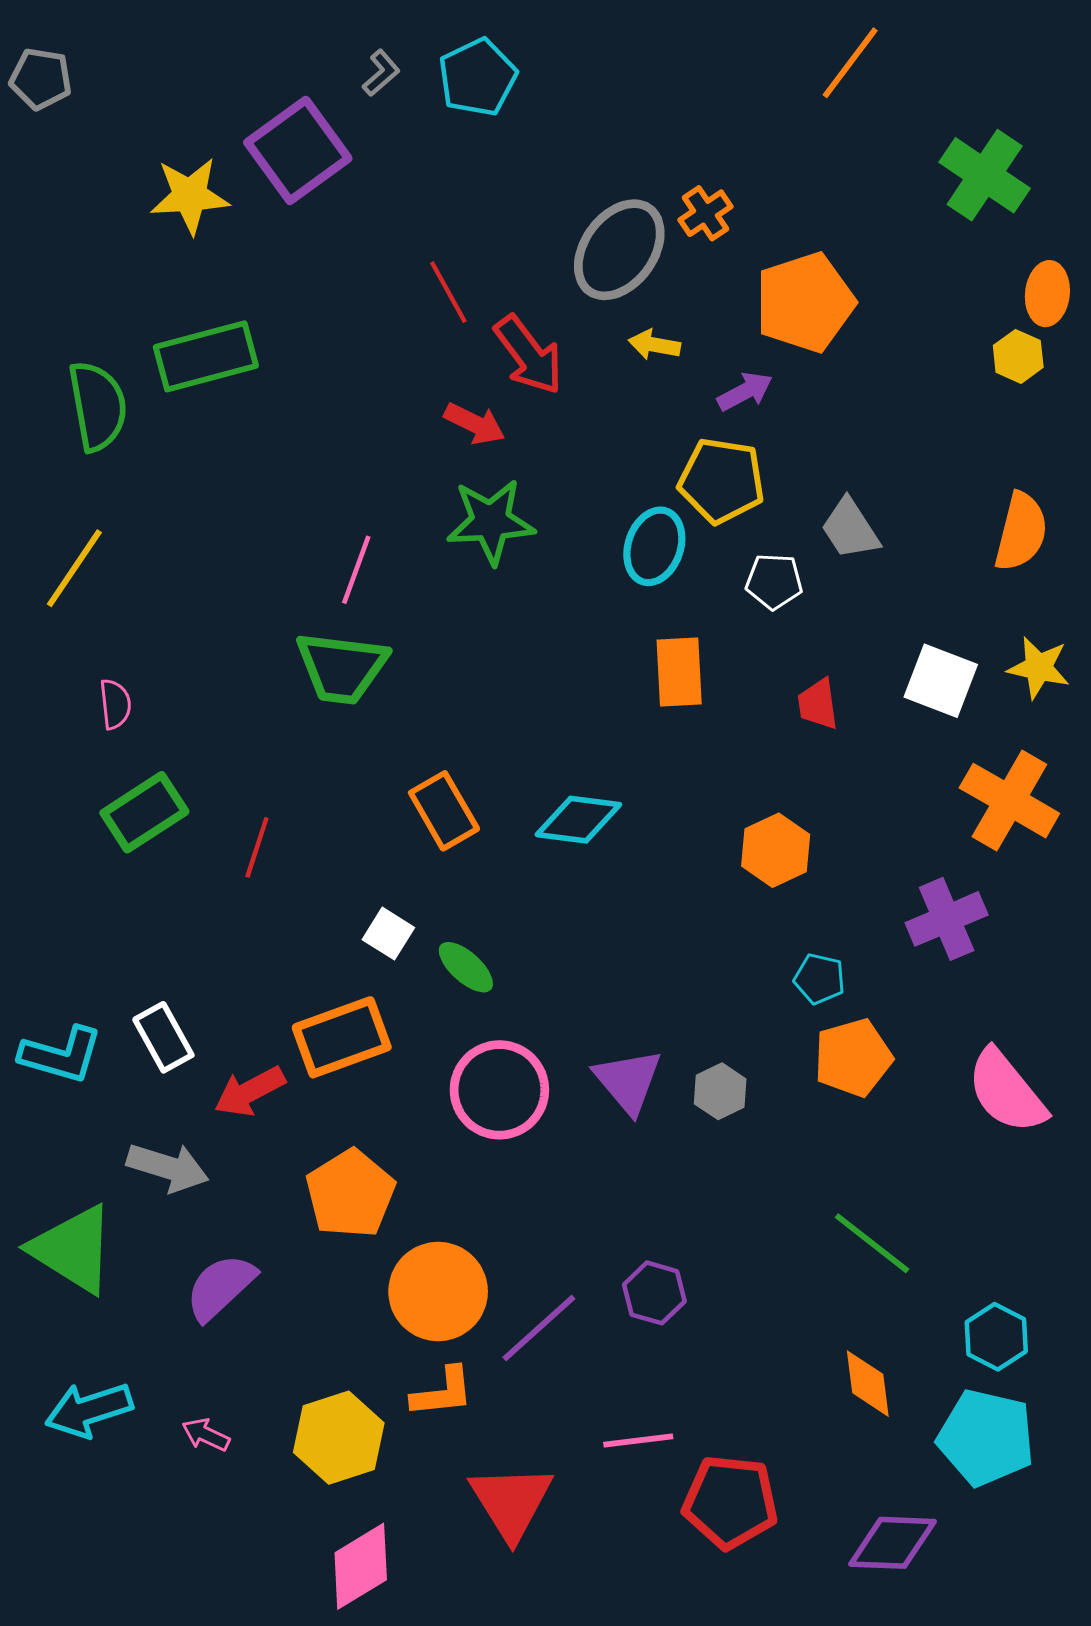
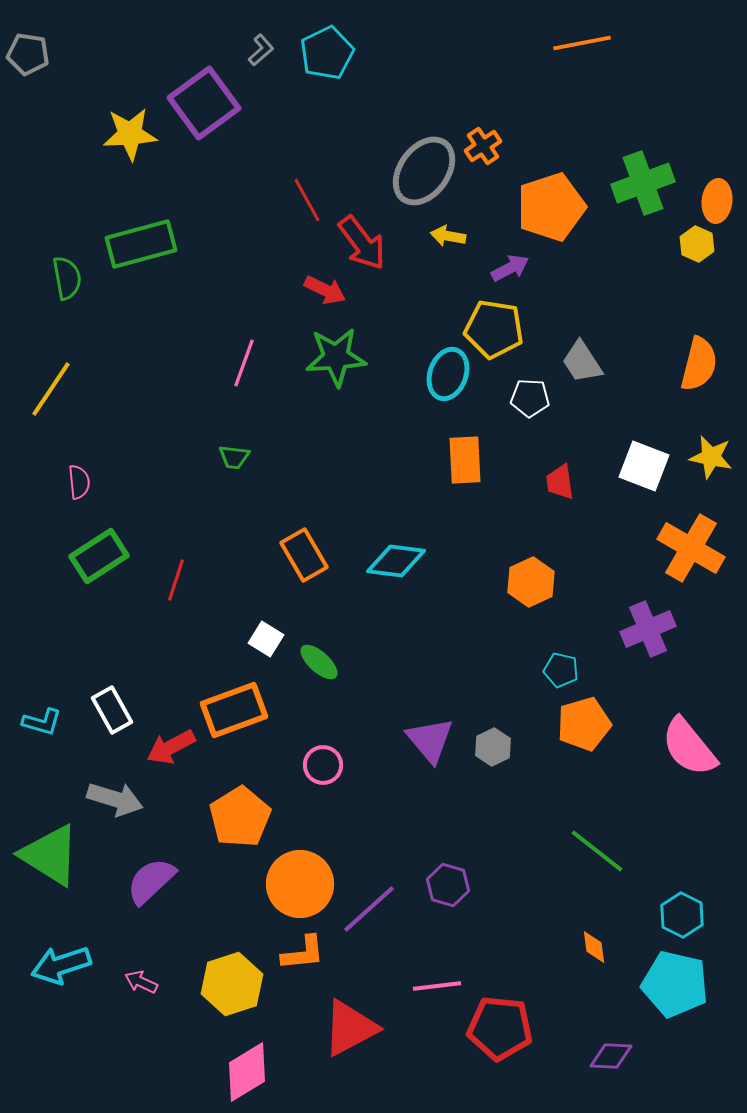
orange line: (850, 63) -> (582, 43), turned 42
green cross: (985, 175) -> (643, 183), moved, turned 36
green semicircle: (98, 406) -> (67, 278), size x0.7
pink line: (356, 570) -> (244, 363), moved
green trapezoid: (342, 668) -> (234, 457), size x0.5
cyan L-shape: (61, 1055) -> (42, 722), size x0.7
pink circle: (499, 1090) -> (323, 765), moved, size x0.6
orange diamond: (868, 1384) -> (594, 947), size x0.7
red triangle: (511, 1502) -> (350, 1028), turned 34
purple diamond: (893, 1543) -> (611, 1056), size x0.7

